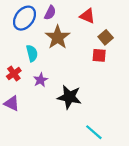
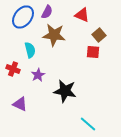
brown star: (58, 37) -> (54, 35), turned -30
red cross: (14, 74) -> (13, 69), turned -32
purple triangle: (12, 103) -> (20, 104), moved

